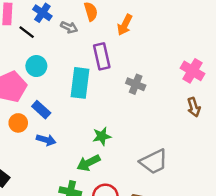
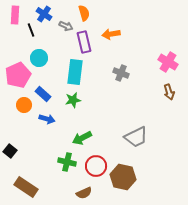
orange arrow: (125, 25) -> (111, 34), moved, turned 54
black line: (27, 32) -> (31, 30), turned 32
purple rectangle: (102, 56) -> (84, 42), moved
green star: (102, 136) -> (73, 100), moved

